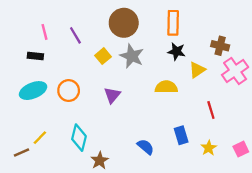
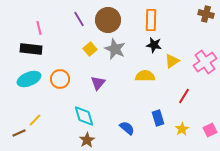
purple line: (75, 35) -> (79, 19), moved
brown cross: (220, 46) -> (206, 14), moved
black rectangle: (35, 56) -> (31, 49), size x1.5
red line: (211, 110) -> (184, 96), turned 49
cyan diamond: (79, 138) -> (84, 116), moved, turned -30

